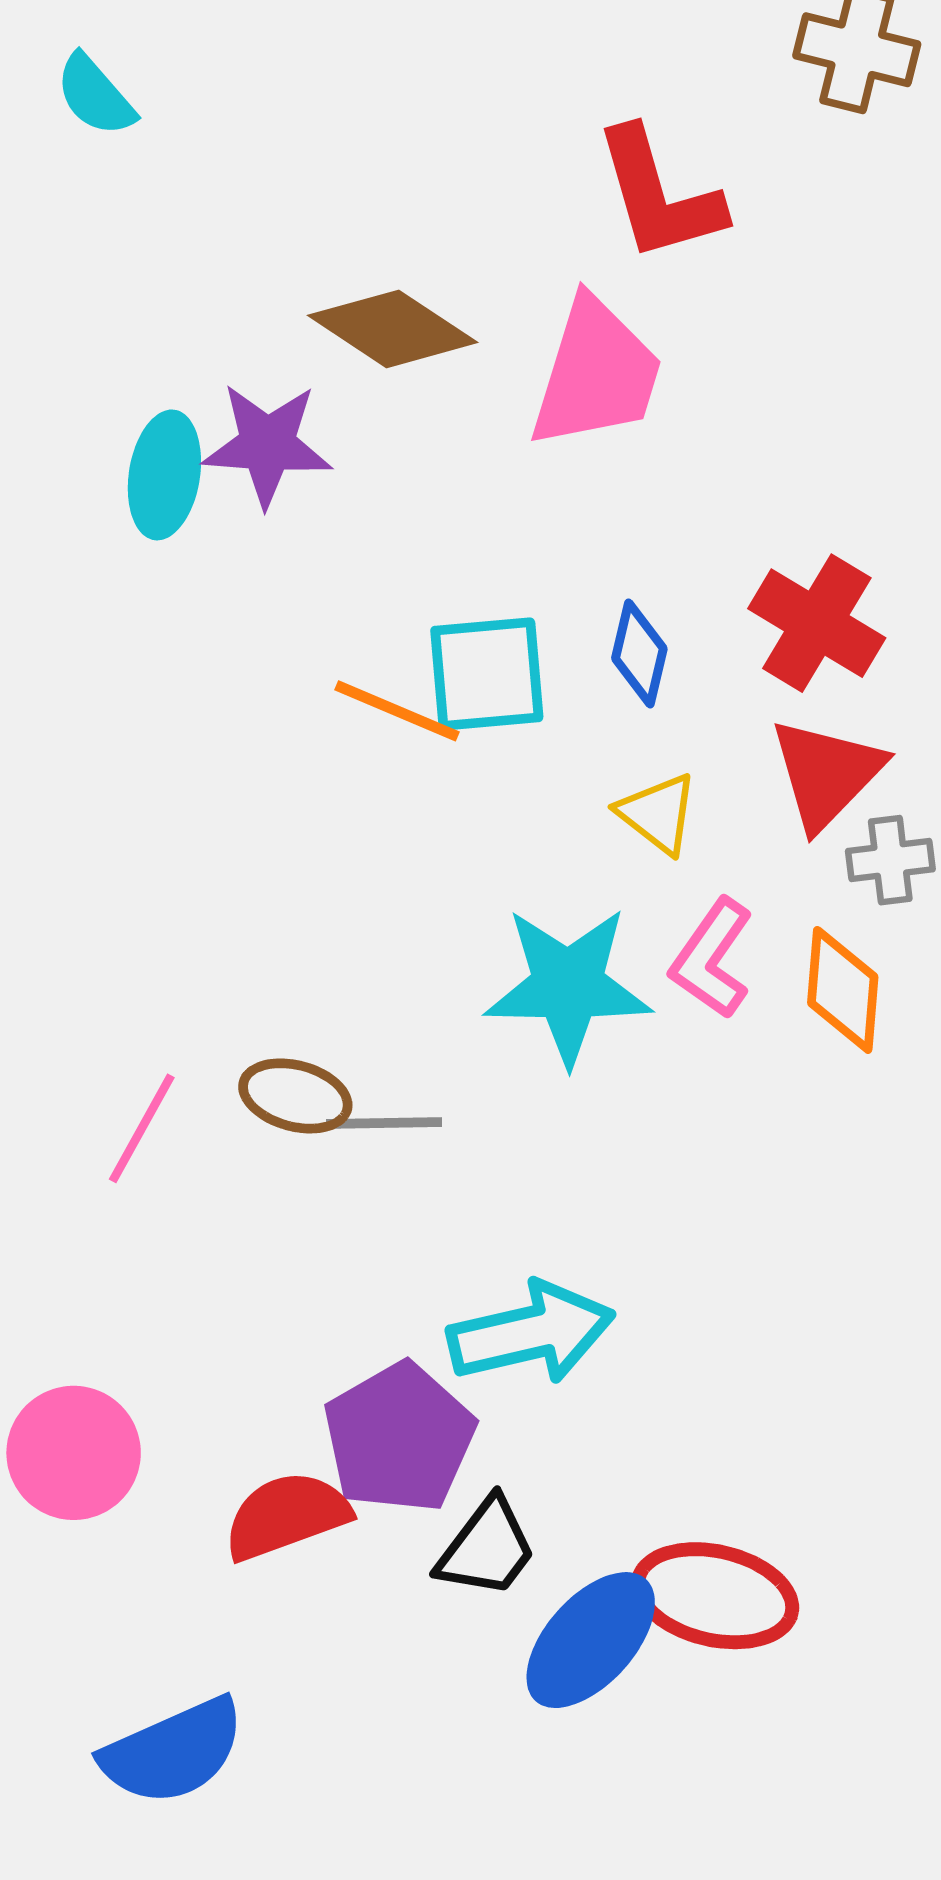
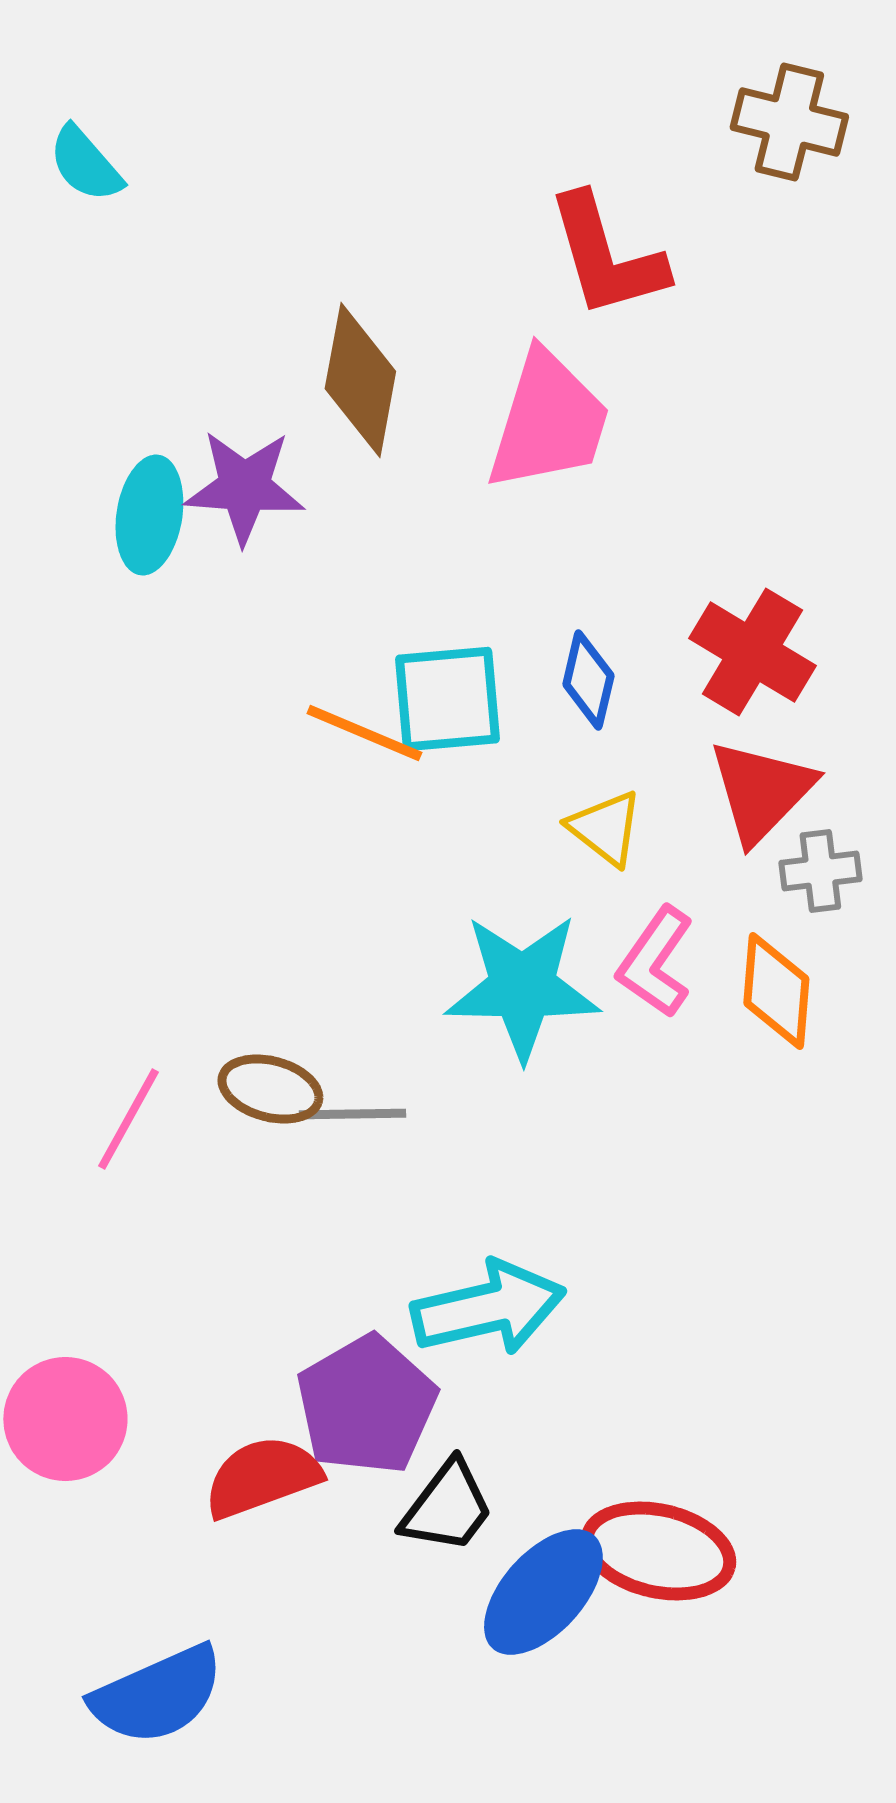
brown diamond: (393, 329) -> (360, 380), turned 67

